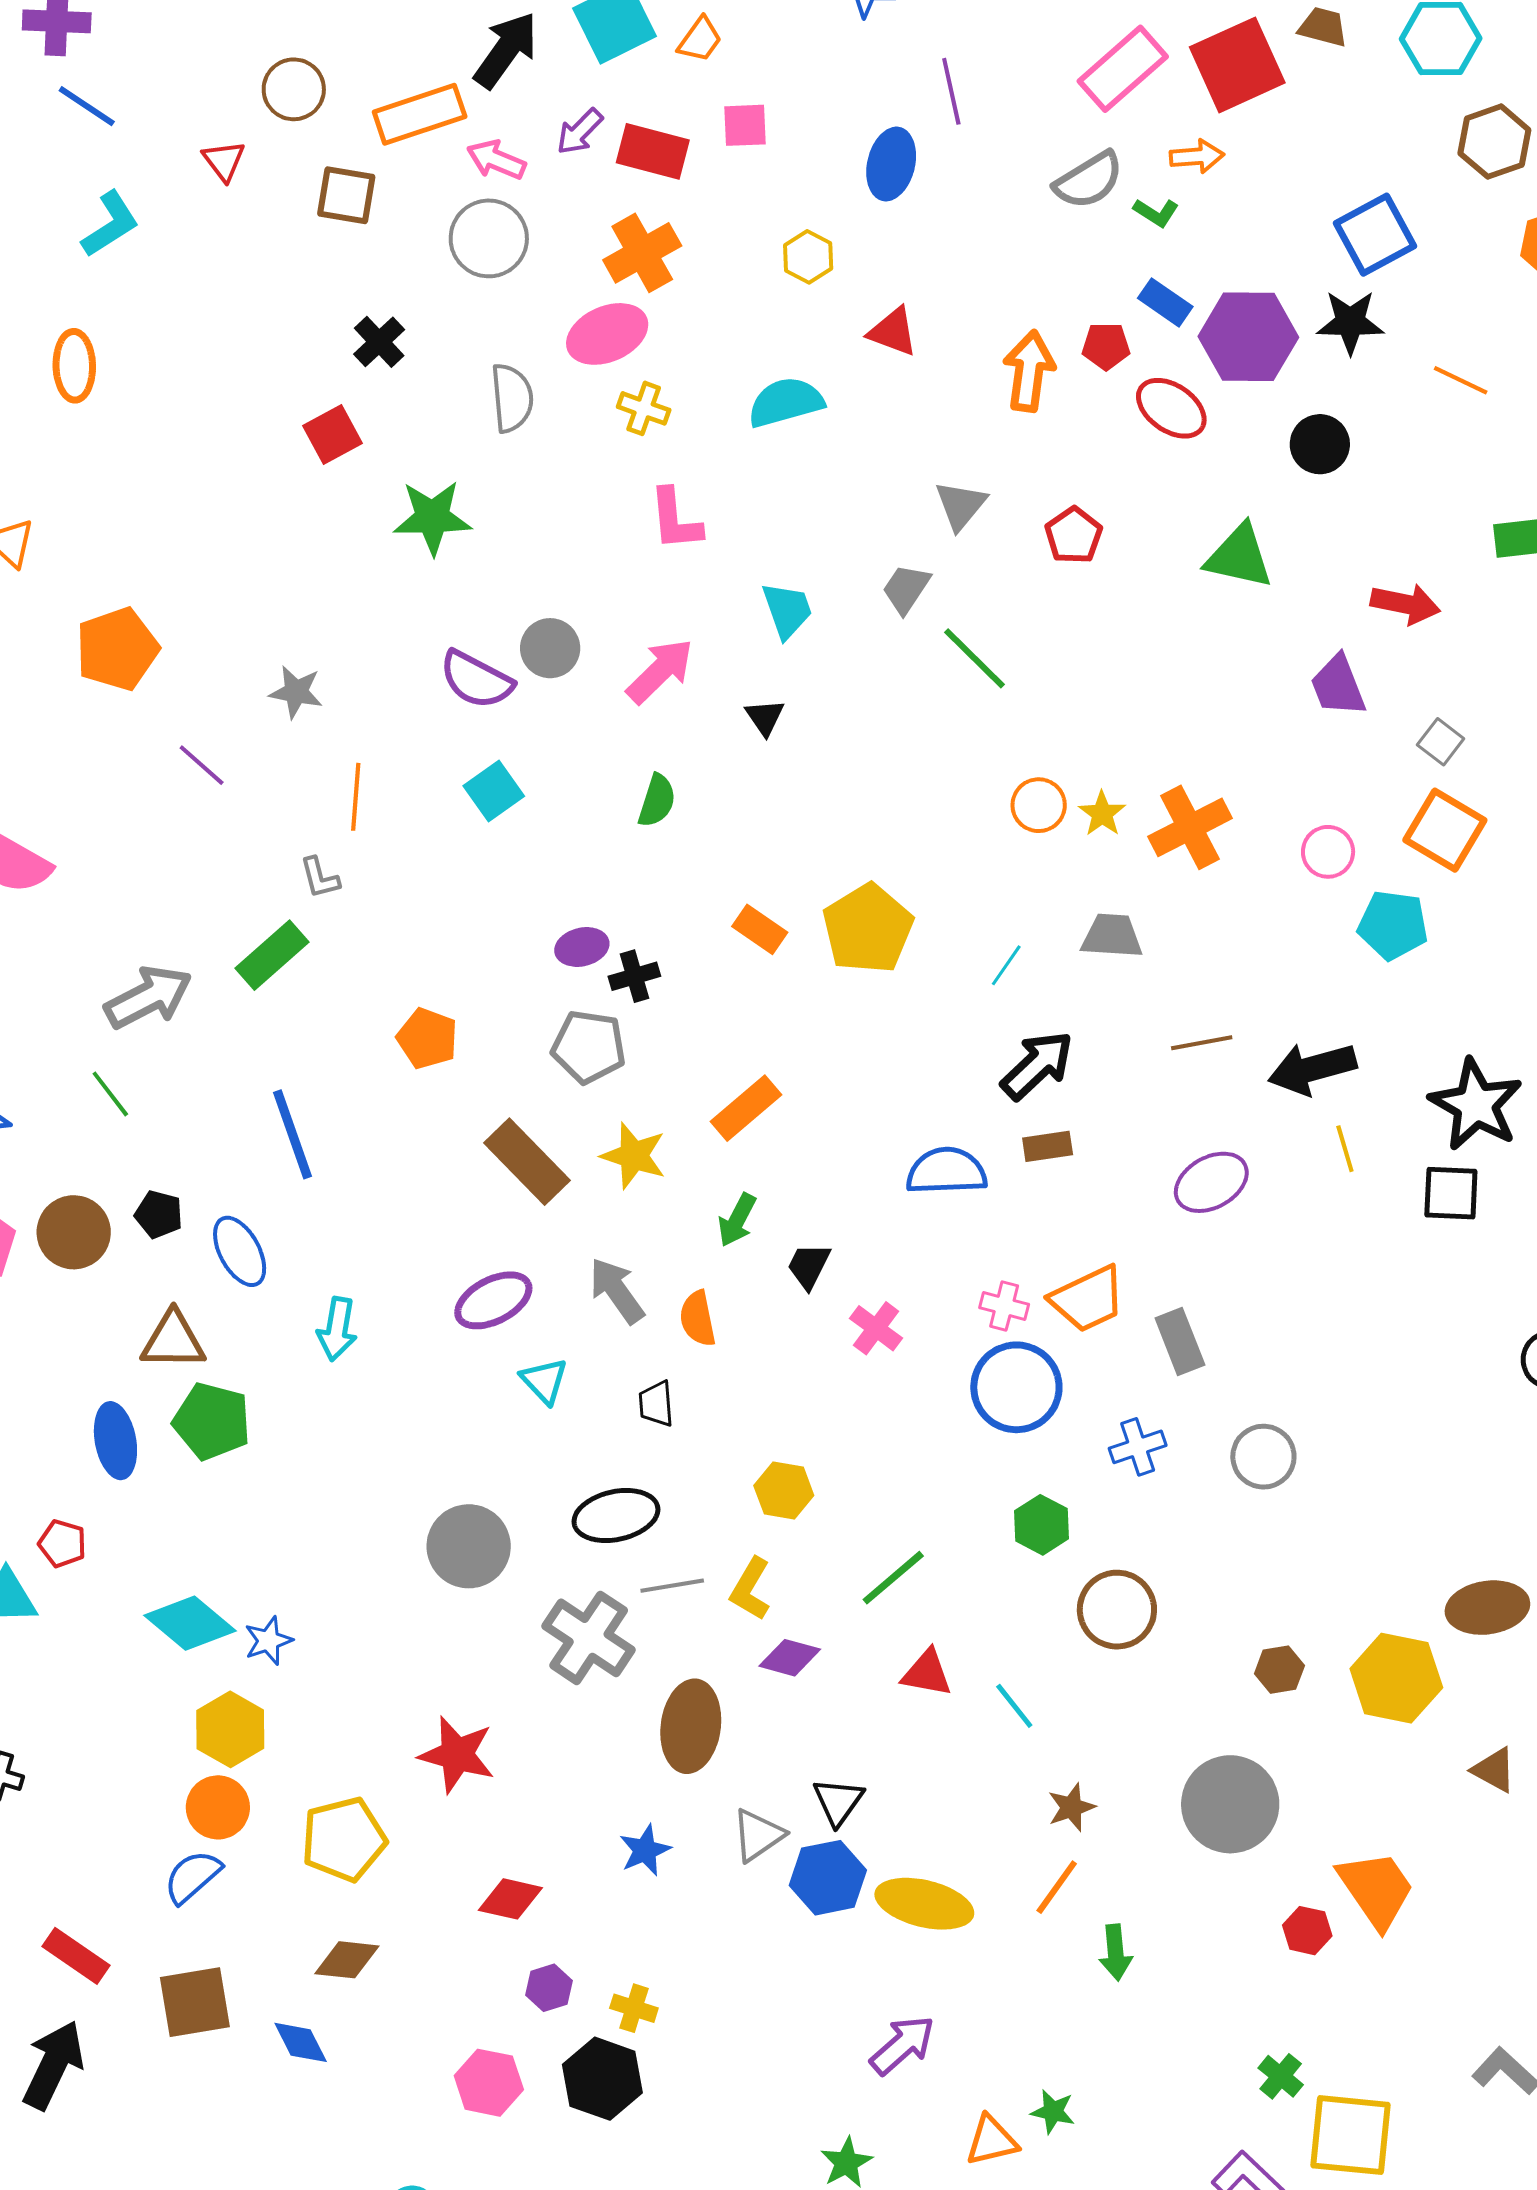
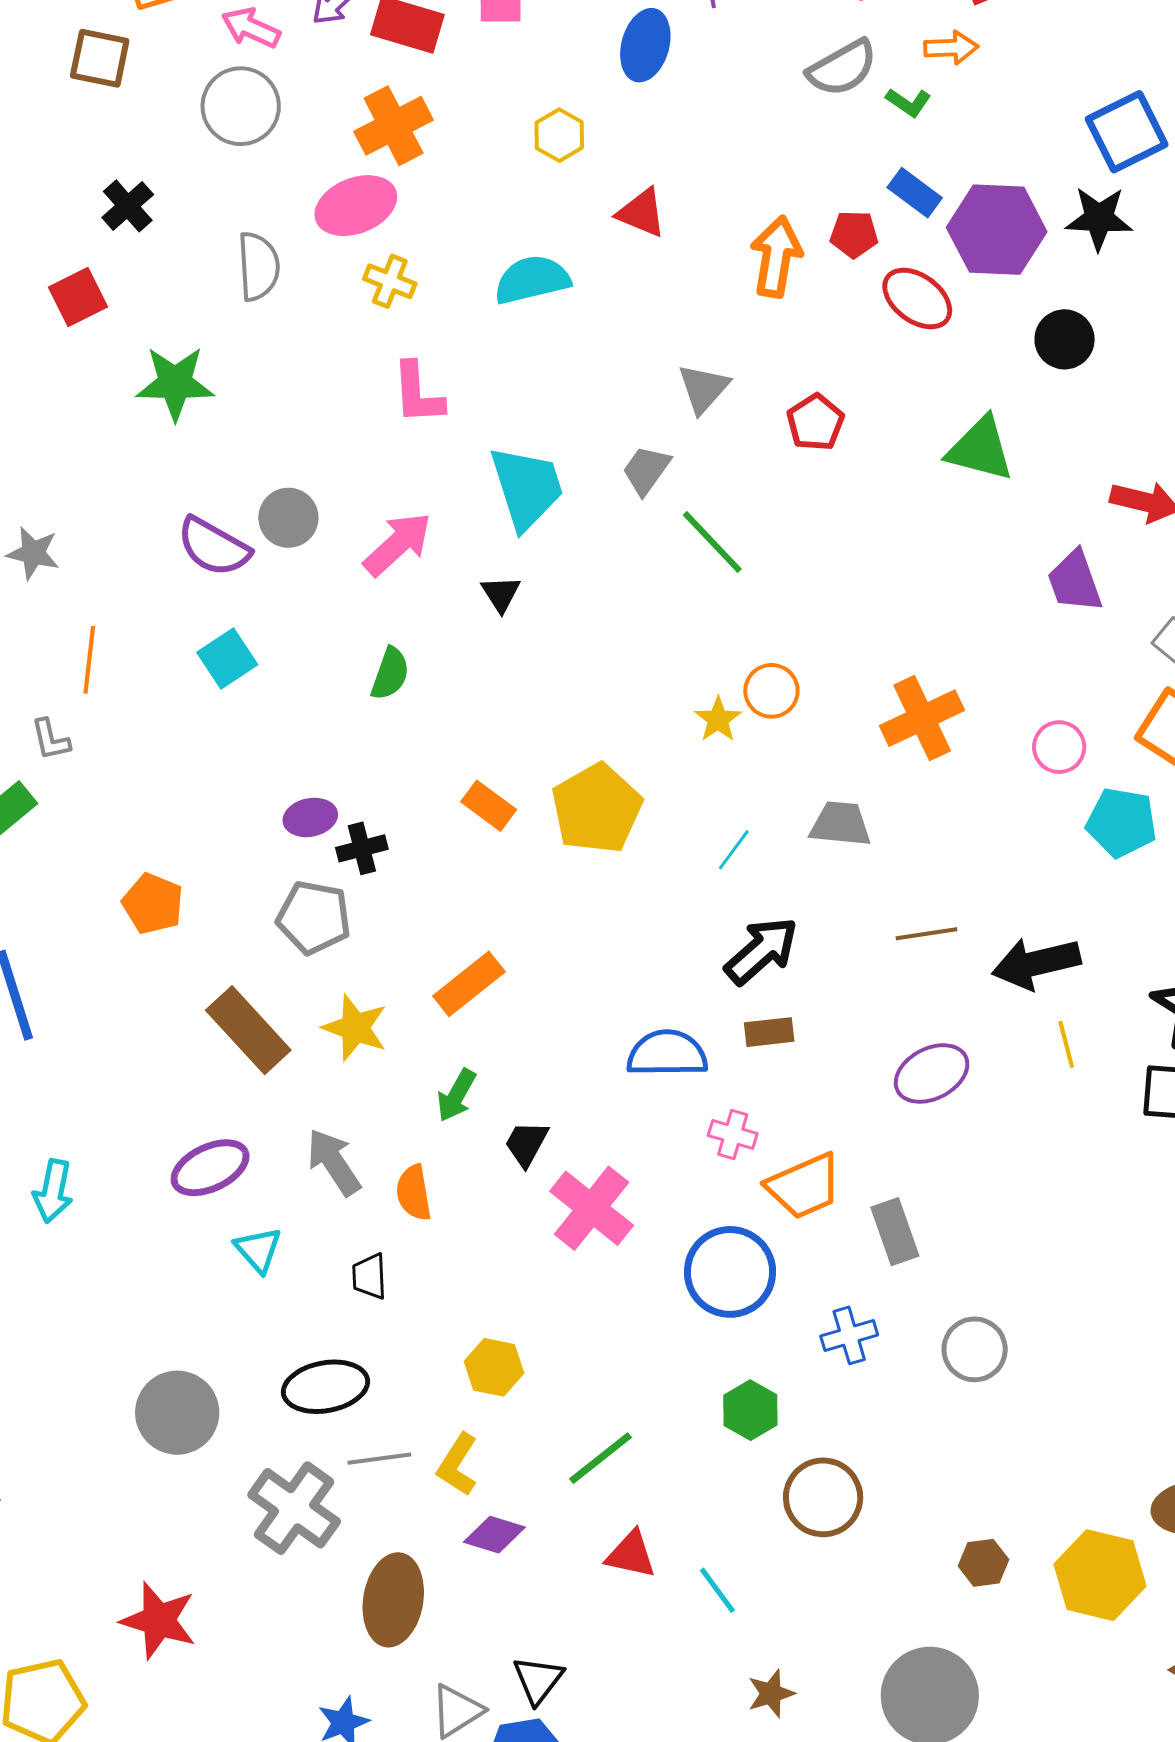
cyan trapezoid: (787, 610) -> (527, 488), size x1.5
yellow star: (1102, 814) -> (718, 719), moved
pink cross: (1004, 1306) -> (733, 1135), moved
pink cross: (876, 1328) -> (592, 1208), size x1.6

